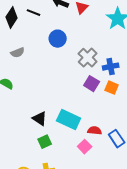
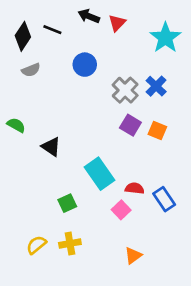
gray semicircle: (18, 53) -> (31, 70), moved
blue cross: (111, 67) -> (156, 86), moved, turned -35
black triangle: (40, 119) -> (51, 147), moved
cyan rectangle: (69, 120) -> (100, 174), turned 30

